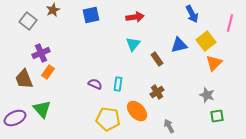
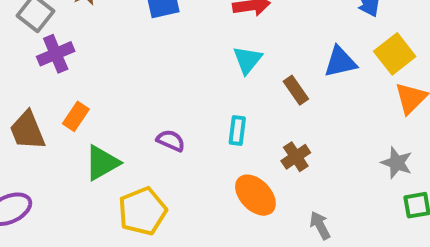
purple cross: (41, 53) -> (56, 54), moved
cyan rectangle: (118, 84) -> (237, 130), moved
green triangle: (42, 109) -> (102, 163), moved, turned 42
yellow pentagon: (108, 119) -> (142, 211), moved, turned -30

